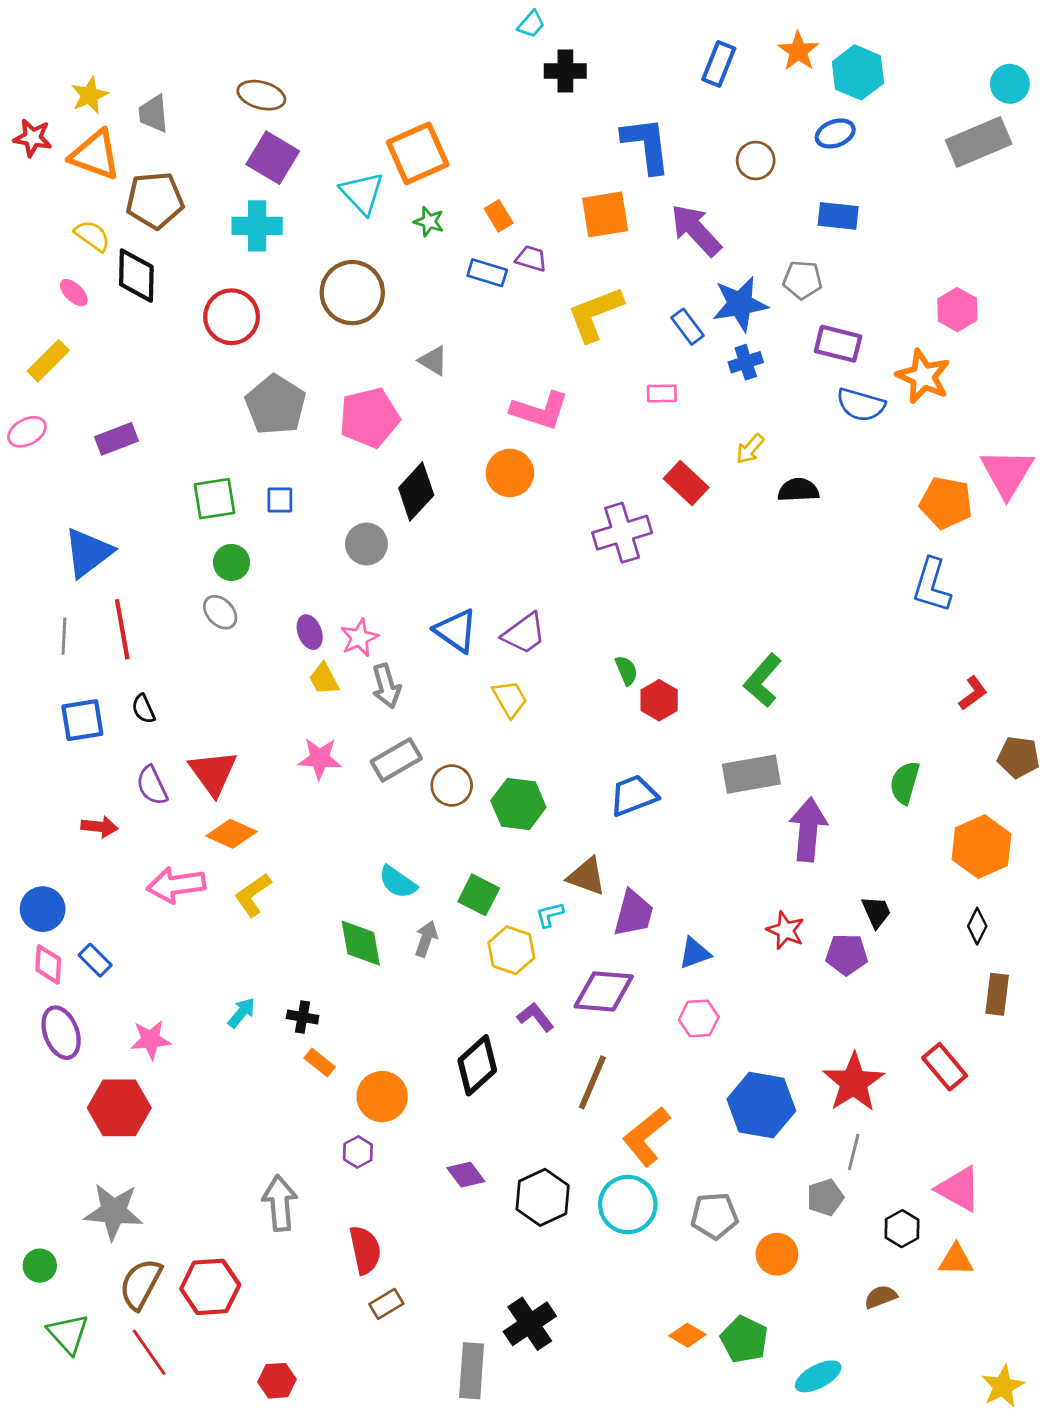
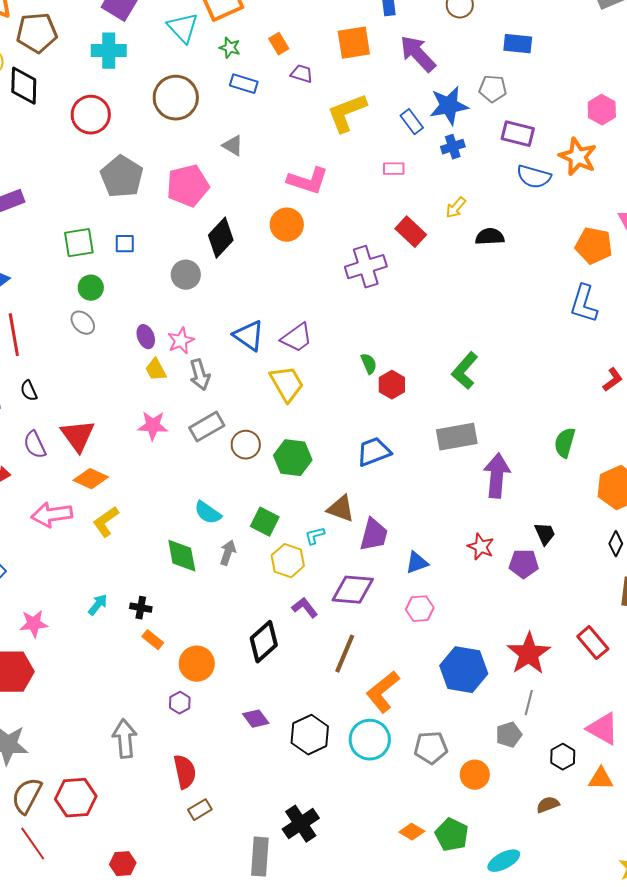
blue rectangle: (487, 273) -> (244, 84), moved
yellow trapezoid: (510, 699) -> (287, 384), size x1.4

